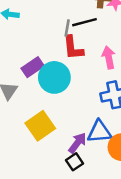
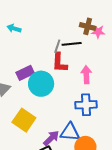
yellow square: (40, 126) -> (24, 120), turned -30

